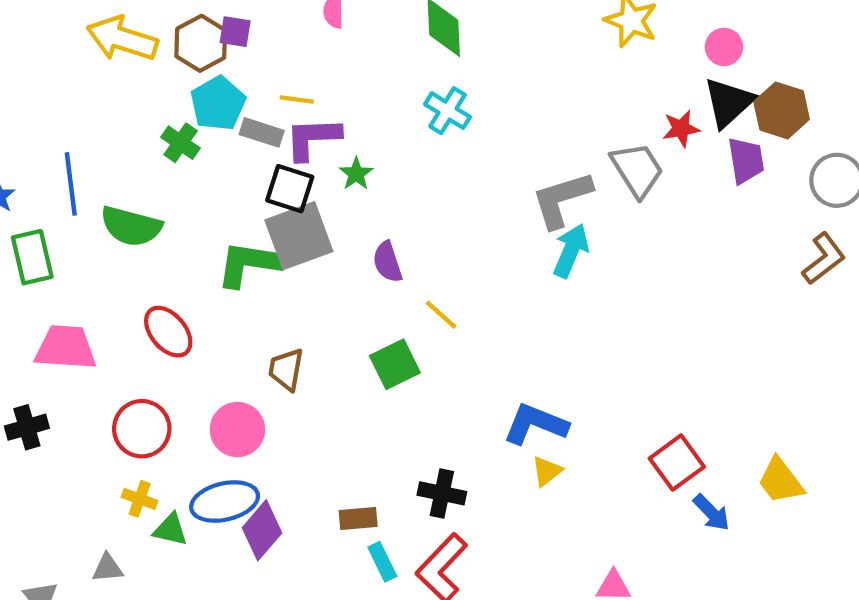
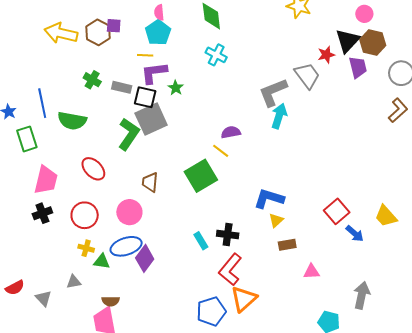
pink circle: (724, 47) -> (364, 14), moved
cyan pentagon: (218, 103) -> (158, 33), moved
gray rectangle: (262, 132) -> (122, 87), moved
purple semicircle: (387, 262) -> (231, 132), moved, turned 102
green L-shape: (249, 264) -> (129, 134), turned 120
pink trapezoid: (66, 348) -> (46, 180), turned 104
green square: (395, 364) -> (201, 176), size x1.4
black cross: (27, 427) -> (42, 213), moved
brown rectangle: (358, 518) -> (287, 245), moved
cyan rectangle: (382, 562) -> (201, 241), moved

